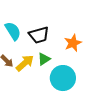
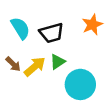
orange star: (73, 43) -> (92, 25), moved

